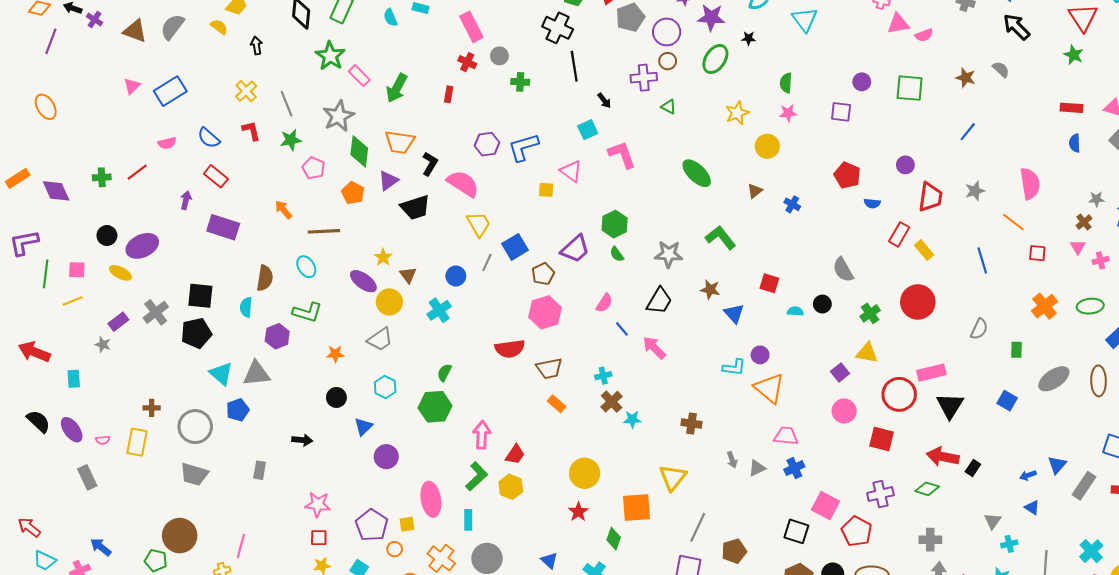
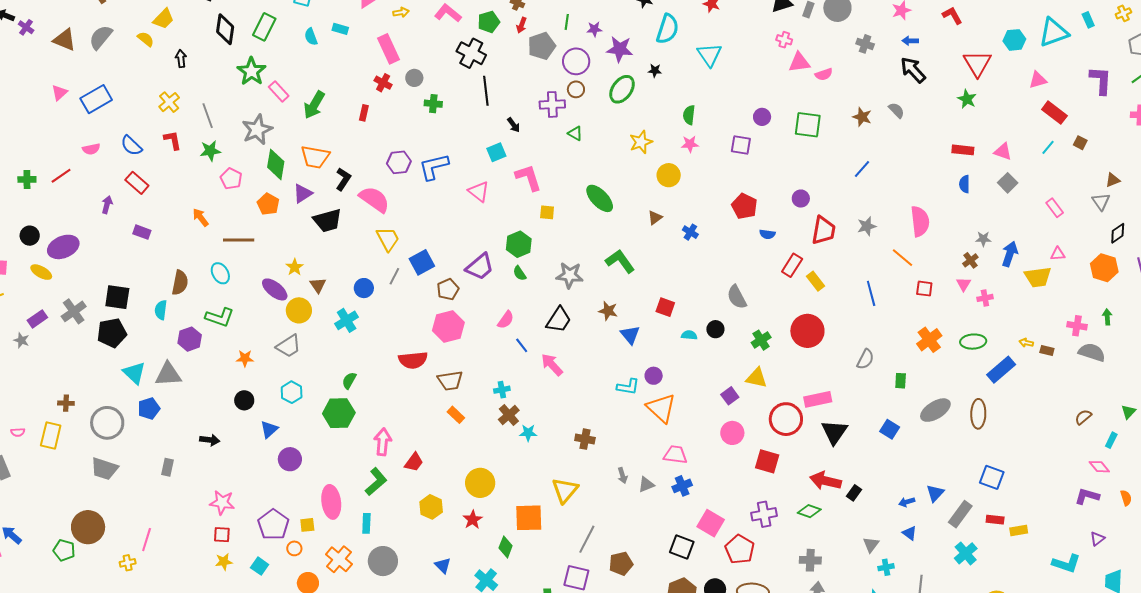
yellow square: (546, 190) -> (547, 212), moved
purple rectangle: (223, 227) -> (142, 232), size x0.6
yellow hexagon: (511, 487) -> (431, 507), moved
cyan cross: (1091, 551) -> (966, 553), moved

